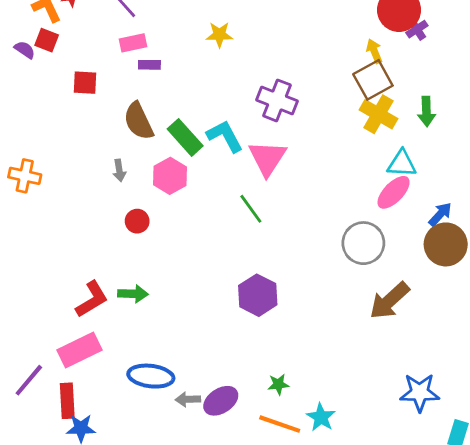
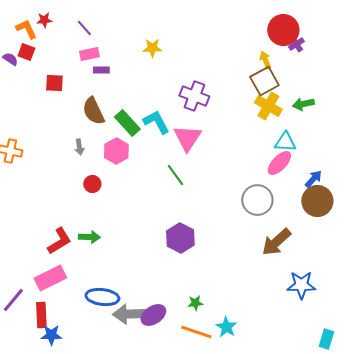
green arrow: (426, 111) -> (303, 104), turned 80
blue star: (420, 393) -> (301, 285), moved
gray arrow: (188, 399) -> (129, 314), size x1.8

